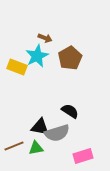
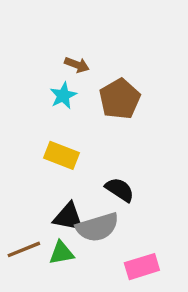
cyan star: (37, 56) -> (63, 96), size x0.7
yellow rectangle: (17, 67) -> (62, 155), moved

